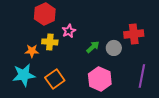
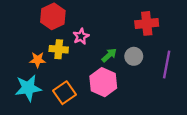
red cross: (134, 34) -> (147, 23), moved
purple line: (142, 76) -> (167, 65), moved
pink hexagon: (100, 79) -> (103, 82), moved

